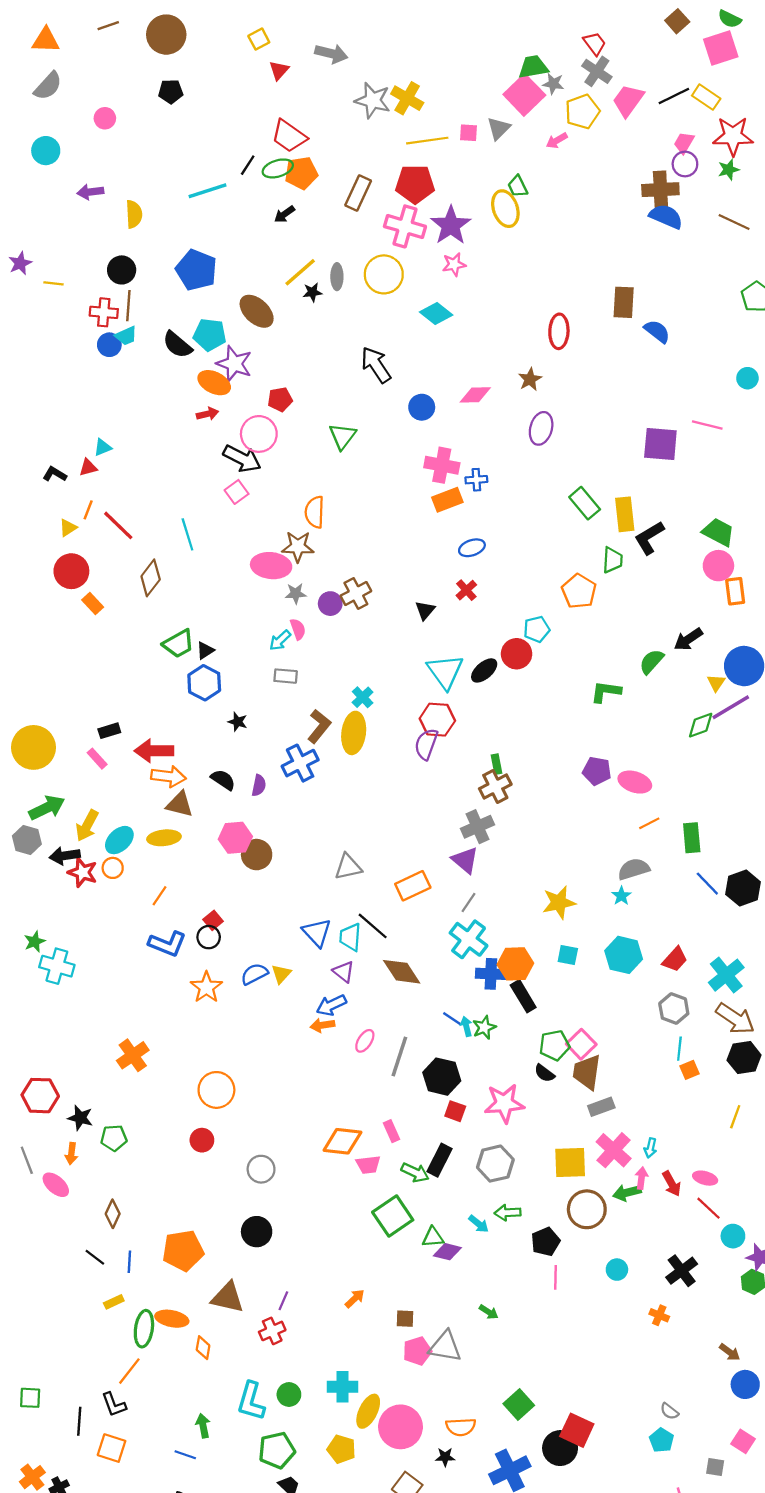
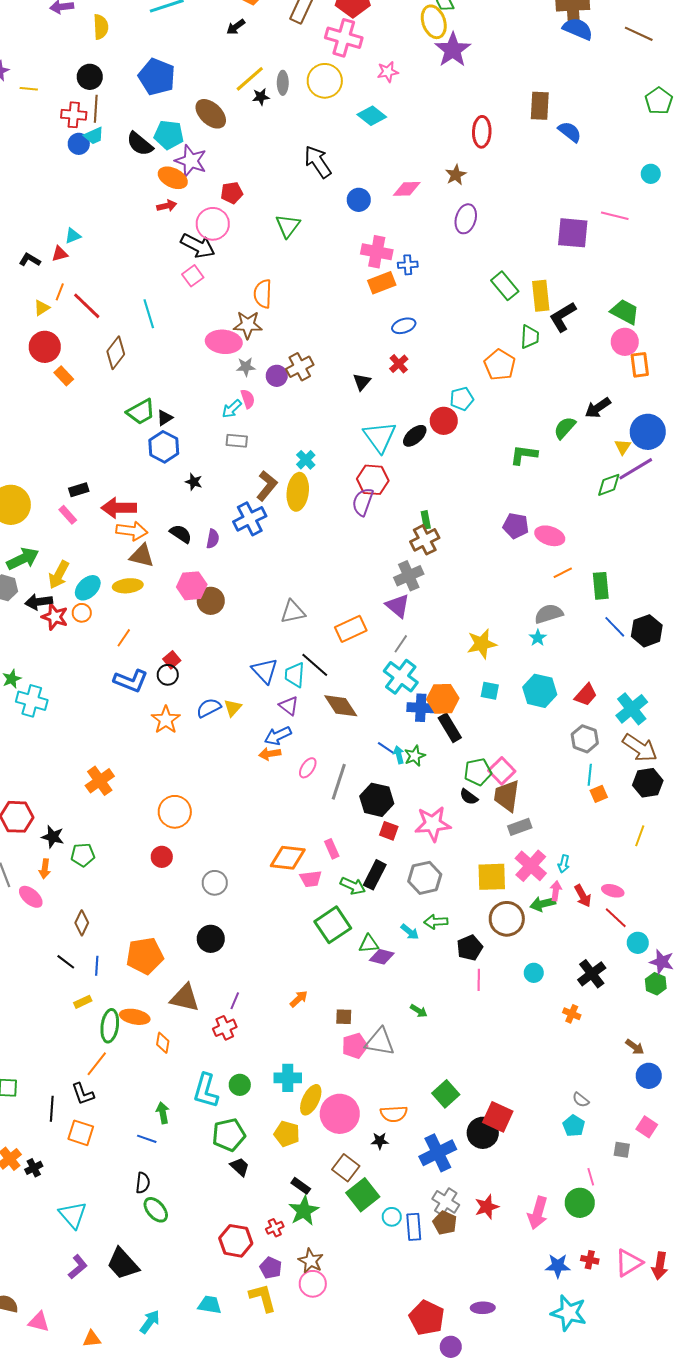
purple star: (451, 225) -> (453, 50), moved

